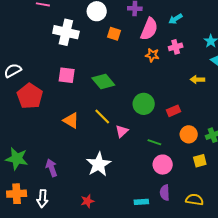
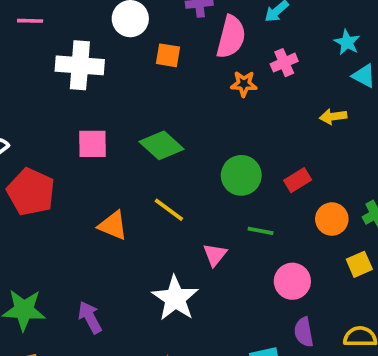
pink triangle: (122, 131) -> (215, 255), moved
green line: (154, 142) -> (261, 231), moved

